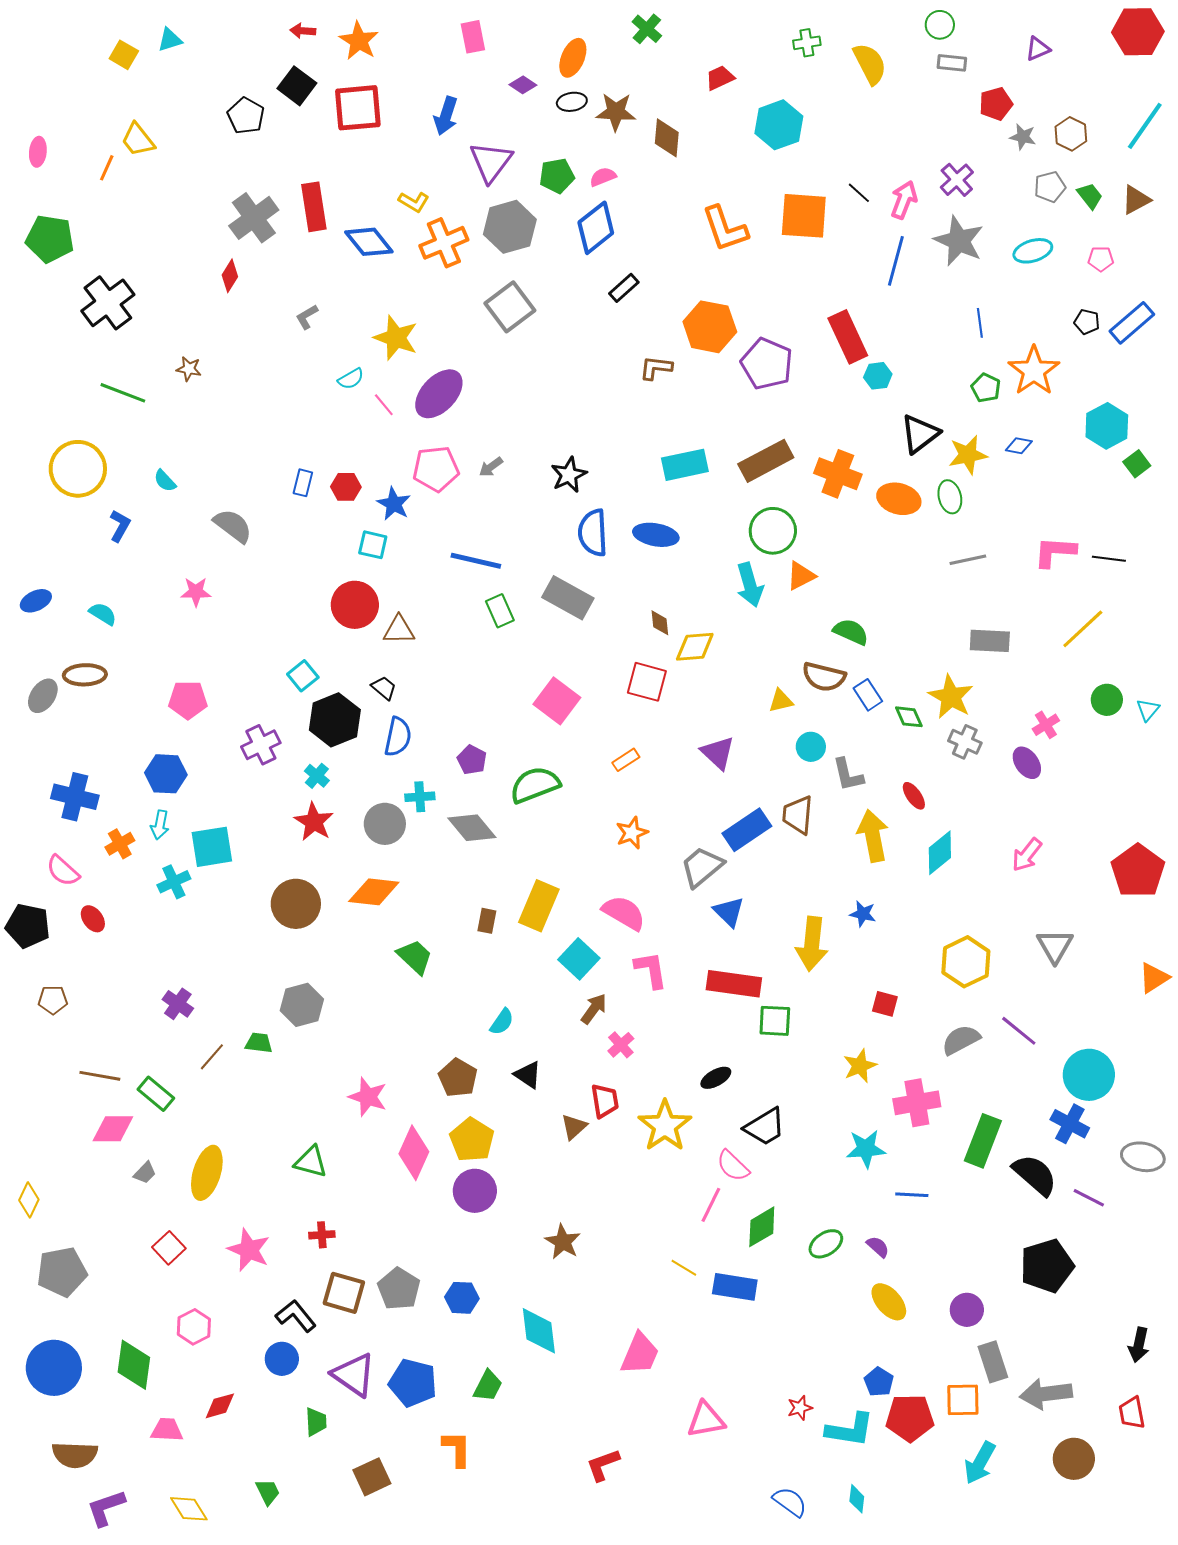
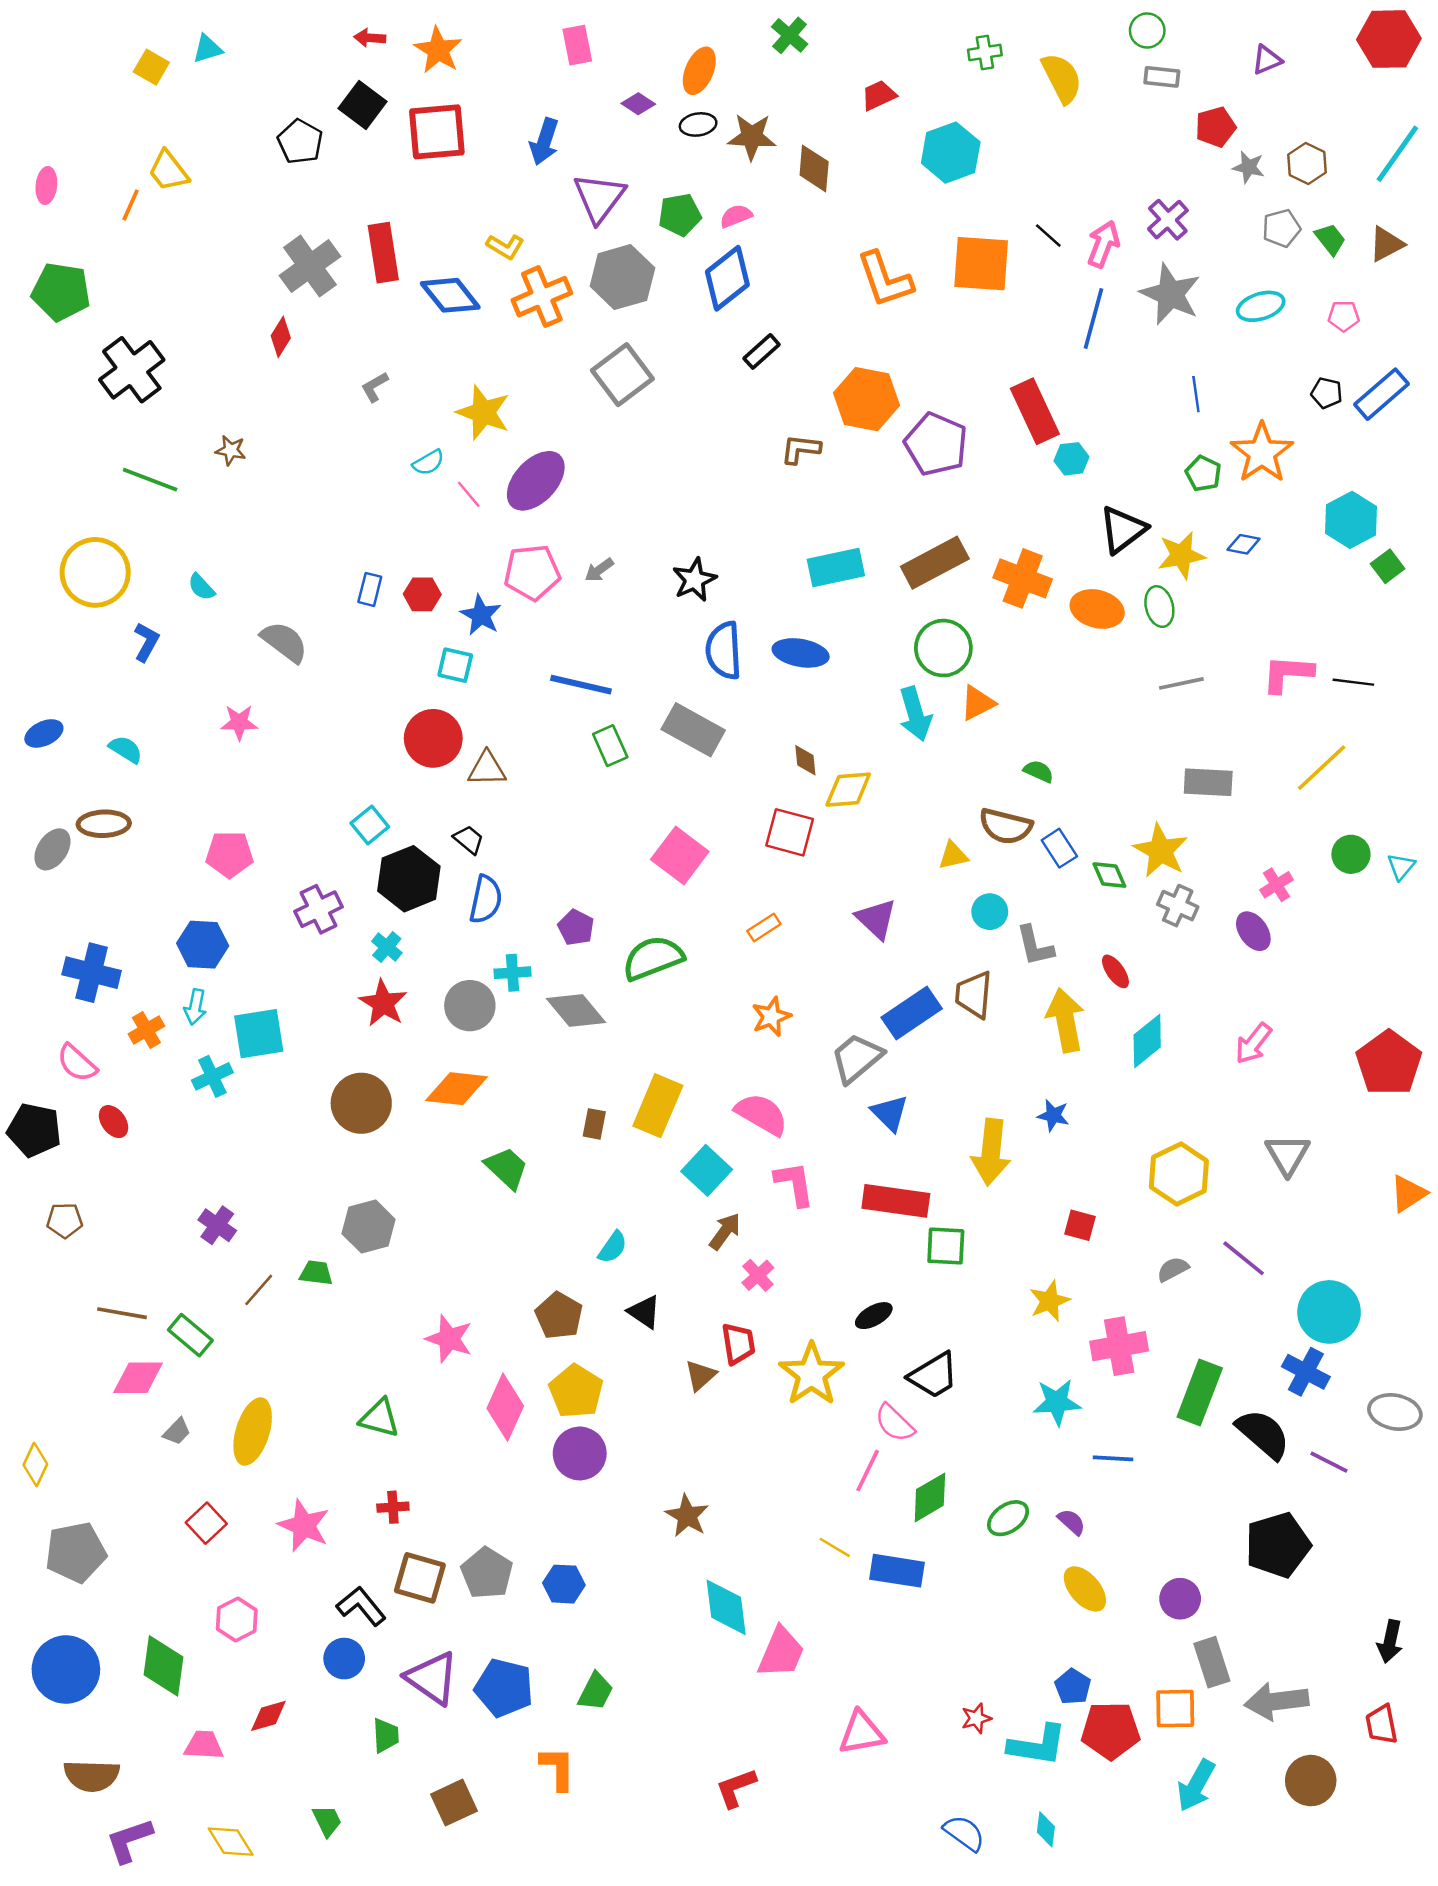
green semicircle: (851, 632) -> (1039, 771), size x0.7
gray semicircle: (961, 1040) -> (1173, 1269), size x0.7
cyan diamond: (539, 1331) -> (726, 1607), moved

